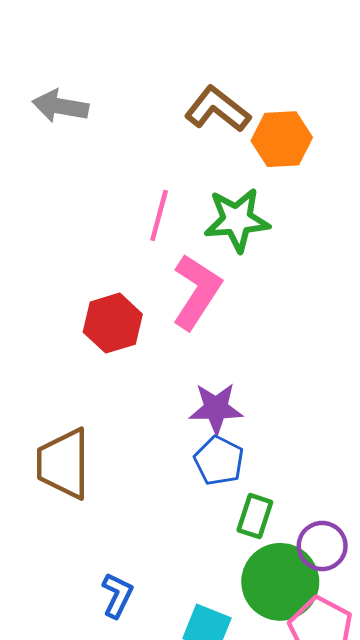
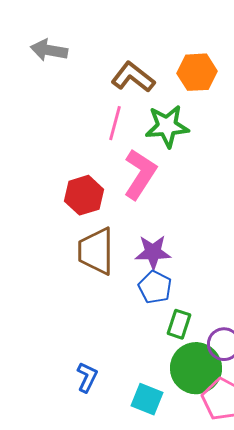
brown L-shape: (217, 109) -> (133, 77), moved
brown trapezoid: (63, 464) -> (96, 251), moved

